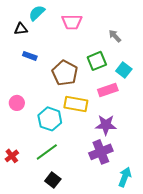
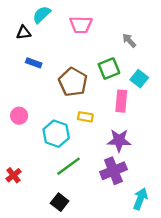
pink rectangle: (108, 90) -> (121, 101), turned -66
yellow rectangle: (76, 104) -> (85, 117), size x0.6
green line: (47, 152) -> (69, 166), moved

